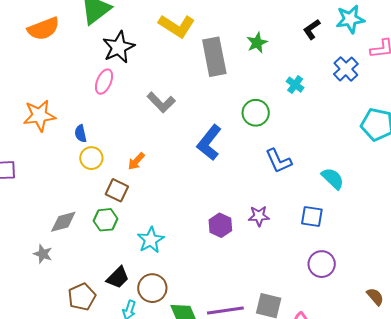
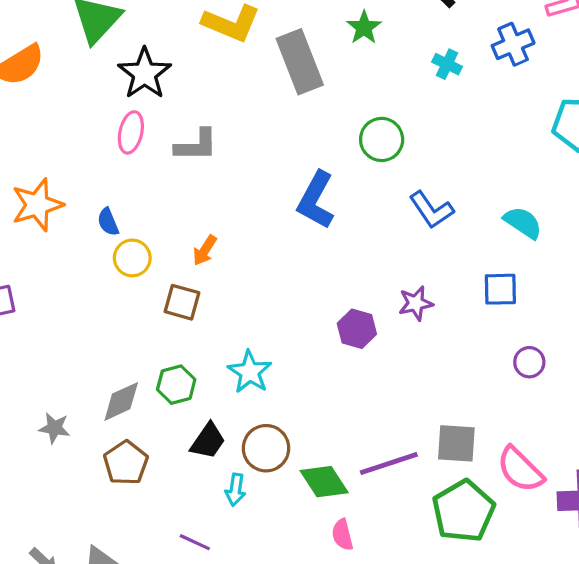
blue cross: (346, 69) -> (513, 44), turned 30
cyan cross: (295, 85) -> (447, 64), moved
gray L-shape: (161, 102) -> (196, 145), moved, turned -36
green hexagon: (105, 220) -> (176, 385), moved
gray diamond: (63, 222) -> (121, 401), moved
gray star: (43, 254) -> (54, 428), moved
purple circle: (322, 264) -> (529, 362), size x0.7
brown pentagon: (82, 297) -> (126, 463), moved

